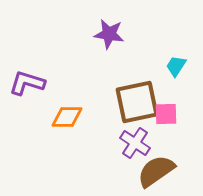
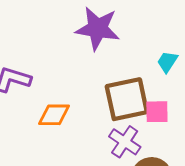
purple star: (109, 34) -> (98, 28), size x1.4

